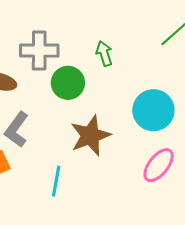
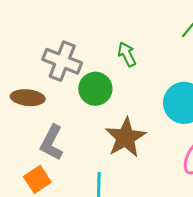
gray cross: (39, 51) -> (62, 61), turned 30

